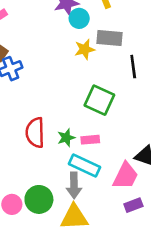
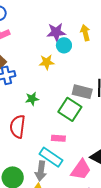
gray rectangle: (110, 38) -> (82, 92), moved
yellow star: (85, 49) -> (47, 62), moved
green star: (66, 138) -> (32, 99), moved

